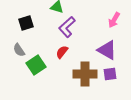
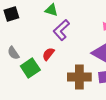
black square: (26, 23) -> (11, 14), moved
red semicircle: (62, 52) -> (48, 54), moved

